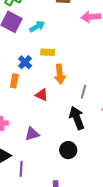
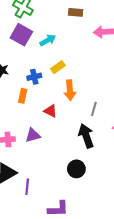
yellow rectangle: (48, 52) -> (58, 67), turned -40
blue cross: (25, 62) -> (34, 77), turned 32
purple triangle: (32, 134) -> (33, 135), moved

